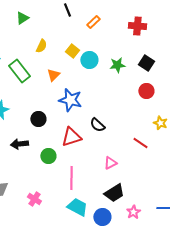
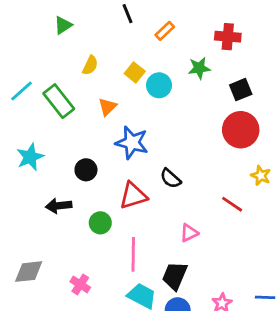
black square: (146, 63) -> (241, 90), turned 35
green star: (117, 65) -> (199, 68), moved
red circle: (146, 91) -> (241, 130), size x1.6
black trapezoid: (114, 193) -> (175, 276), moved, turned 145

